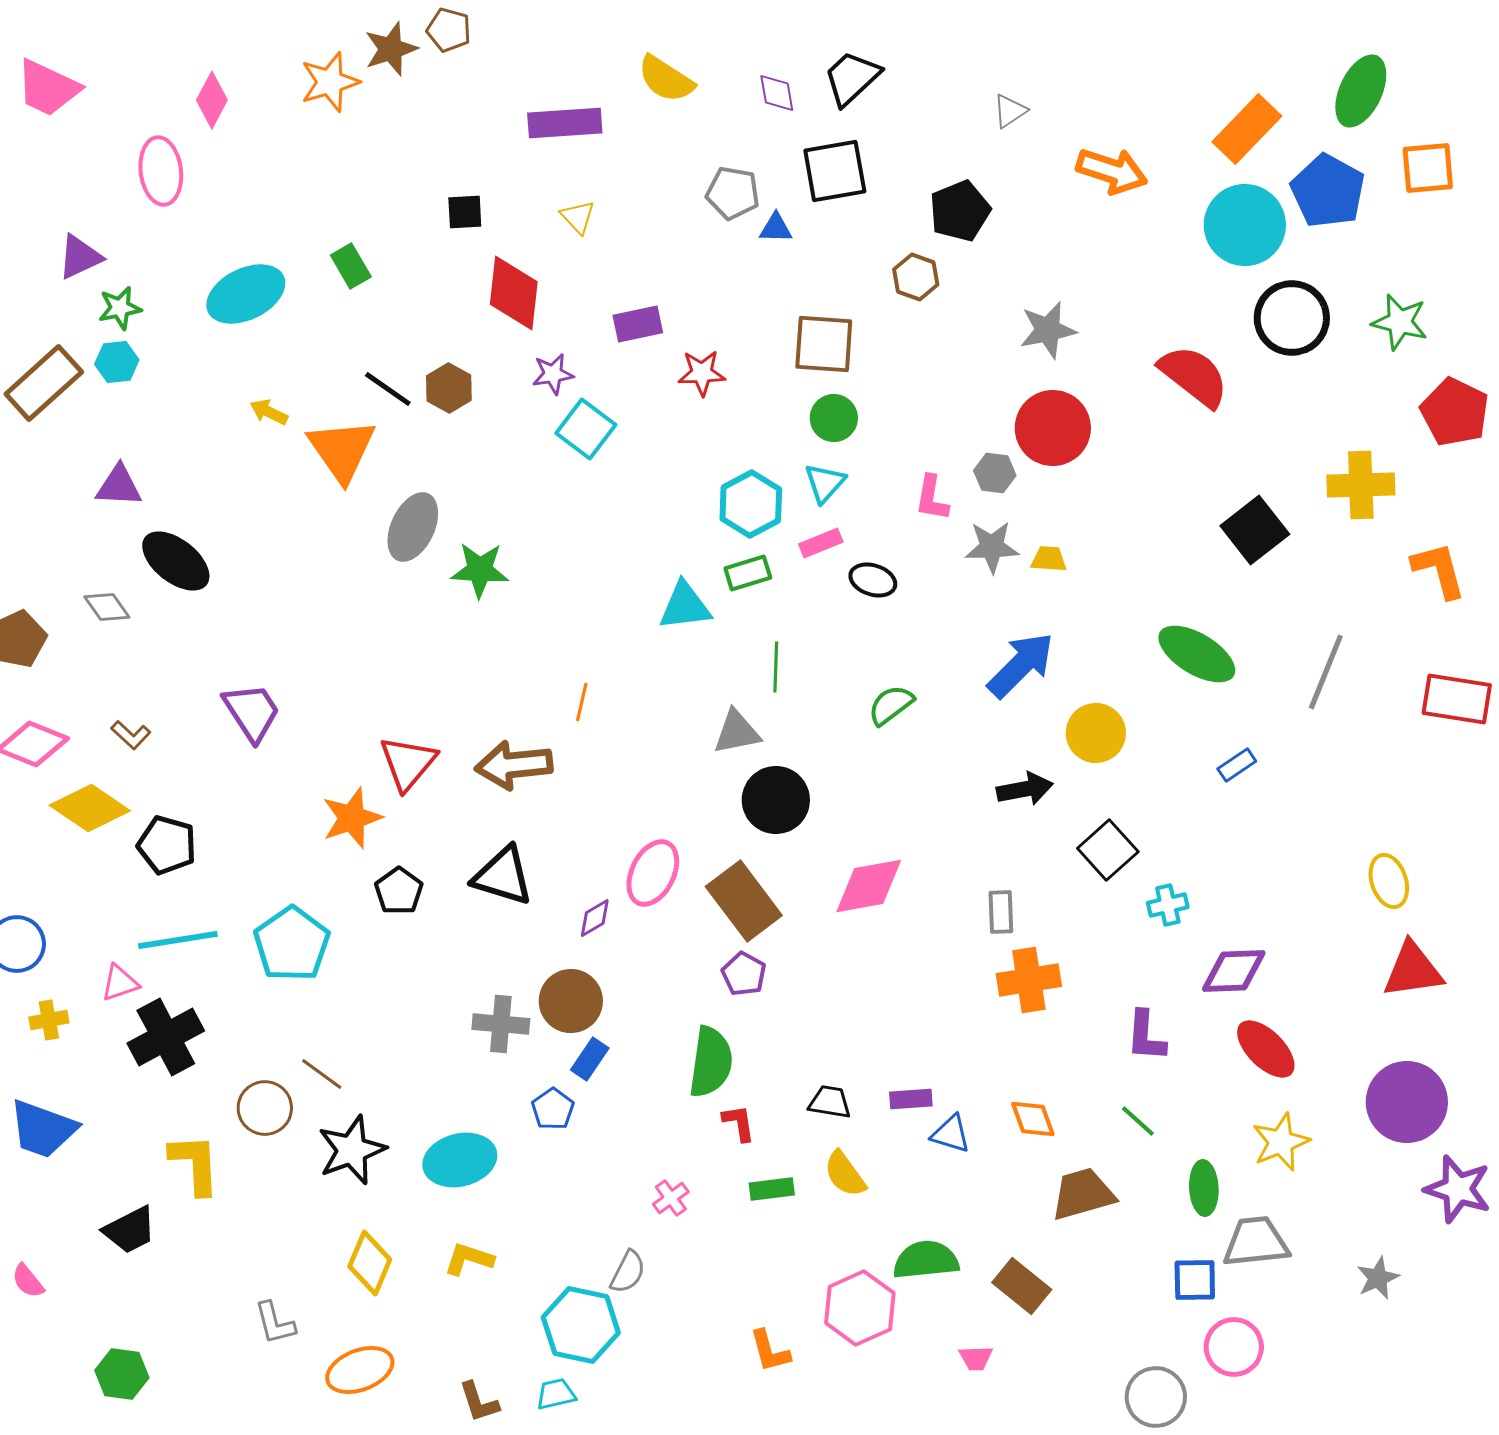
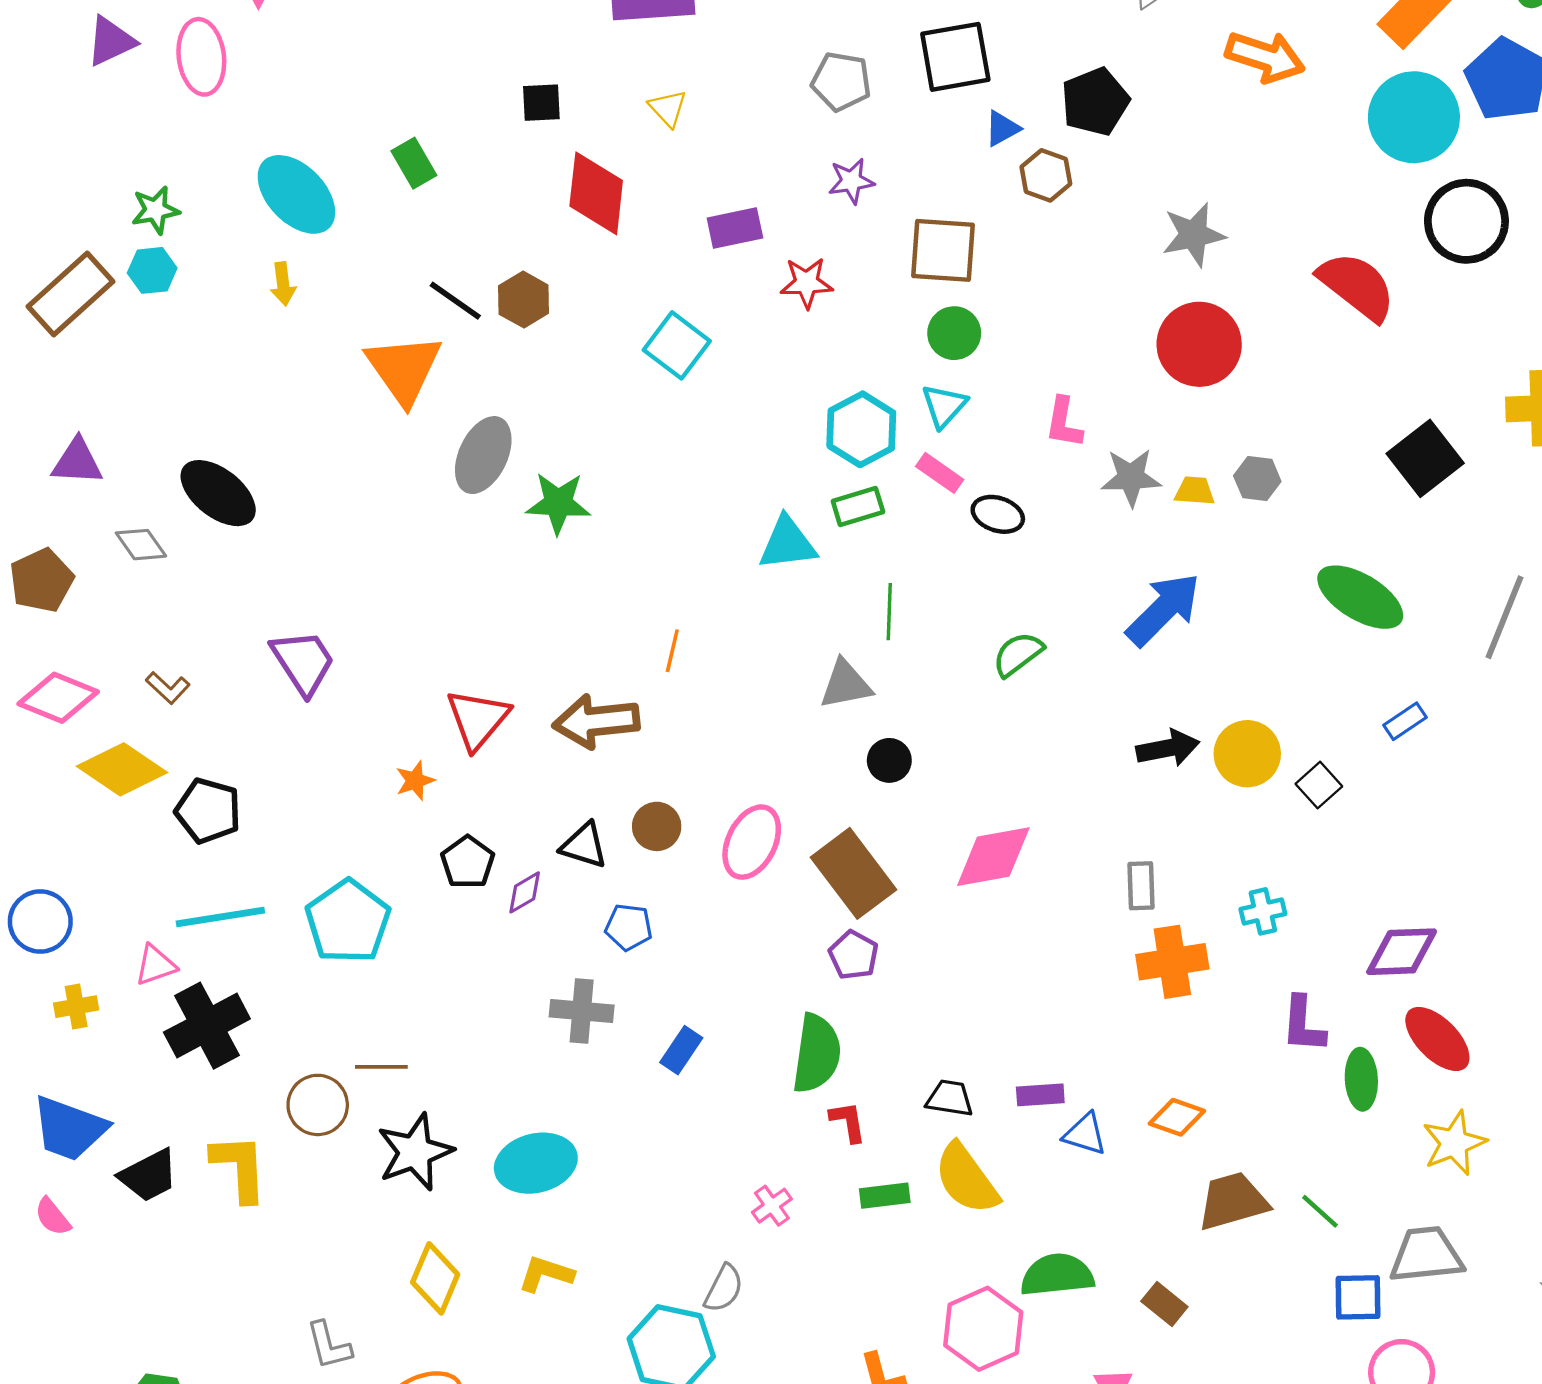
blue triangle: (776, 228) -> (1002, 128), moved, turned -30
purple triangle: (80, 257) -> (111, 41), moved
cyan ellipse: (246, 294) -> (296, 194), turned 72
purple star: (553, 374) -> (851, 181), moved
yellow arrow: (269, 412) -> (283, 284), moved, turned -123
gray hexagon: (995, 473) -> (1257, 479), moved
purple triangle: (119, 486) -> (77, 462), moved
pink rectangle: (821, 543) -> (940, 473), turned 57
yellow circle: (1096, 733) -> (1247, 754), moved
black circle: (776, 800) -> (889, 760), size x0.6
orange star: (352, 818) -> (415, 781), size x0.6
black square: (1108, 850) -> (1319, 785), moved, size x0.7
black triangle: (503, 876) -> (584, 845), size x0.7
cyan cross: (1168, 905) -> (1263, 911), moved
purple diamond: (595, 918) -> (525, 892), moved
brown circle: (571, 1001) -> (657, 826), moved, size x0.7
brown line: (322, 1074) -> (381, 1067), turned -36
blue pentagon: (553, 1109) -> (629, 927), moved, turned -30
orange diamond: (1033, 1119) -> (1177, 1117), turned -51
green line: (1138, 1121) -> (1320, 1211), moved
yellow semicircle: (845, 1174) -> (966, 1179), size x1.4
green ellipse: (1204, 1188) -> (1361, 1079), moved
black trapezoid: (130, 1230) -> (149, 1175), moved
pink semicircle: (28, 1281) -> (53, 1217), moved
brown rectangle: (1022, 1286) -> (1164, 1304), size x0.7

